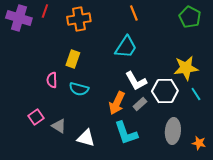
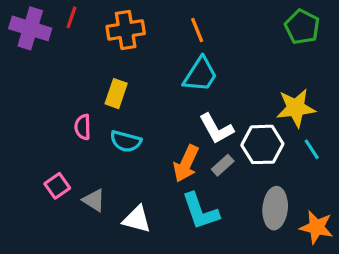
orange line: (134, 13) -> (197, 30), moved
orange star: (199, 143) -> (316, 227), size x1.5

